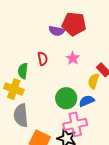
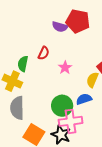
pink star: (73, 58) -> (65, 68), moved
red semicircle: (43, 59) -> (44, 53), turned 32
green circle: (66, 98) -> (62, 106), moved

